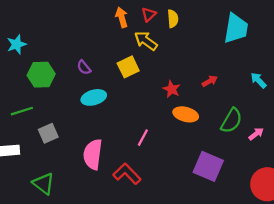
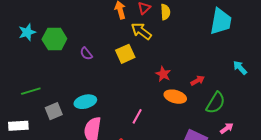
green hexagon: (41, 75) -> (54, 39), moved
red arrow: (210, 81) -> (198, 81), moved
cyan ellipse: (94, 97) -> (85, 102), moved
pink arrow: (256, 134) -> (227, 128), moved

